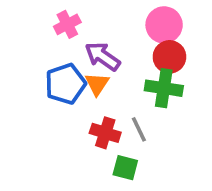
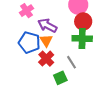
blue pentagon: (65, 84) -> (29, 42), turned -30
red cross: (105, 133) -> (46, 59), moved, turned 35
green square: (125, 168) -> (60, 78), moved, turned -32

